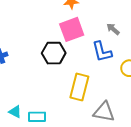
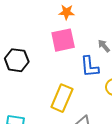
black hexagon: (54, 53) -> (17, 60), moved

